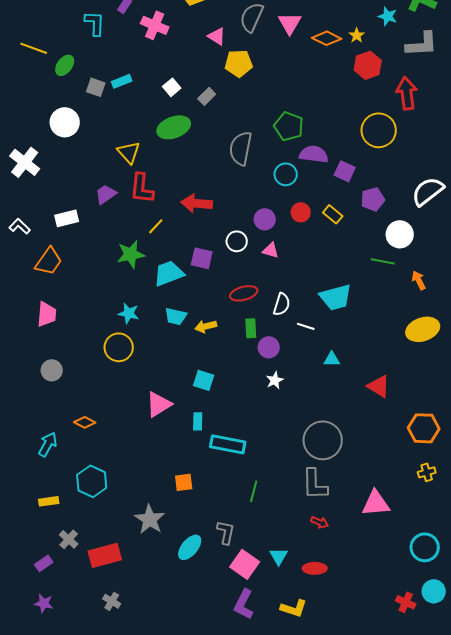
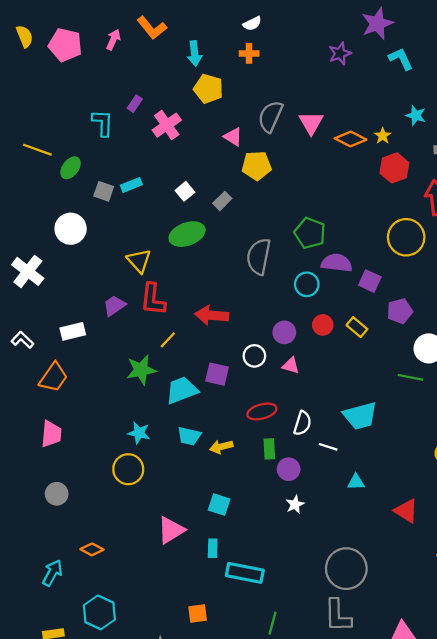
pink cross: (155, 25) -> (167, 125), turned 32

